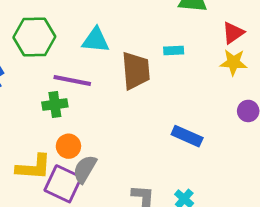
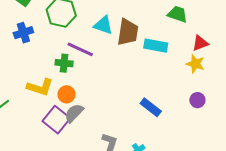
cyan rectangle: (174, 51) -> (156, 46), size x1.6
brown trapezoid: (136, 71) -> (128, 32), moved
yellow L-shape: (34, 167) -> (40, 87), moved

